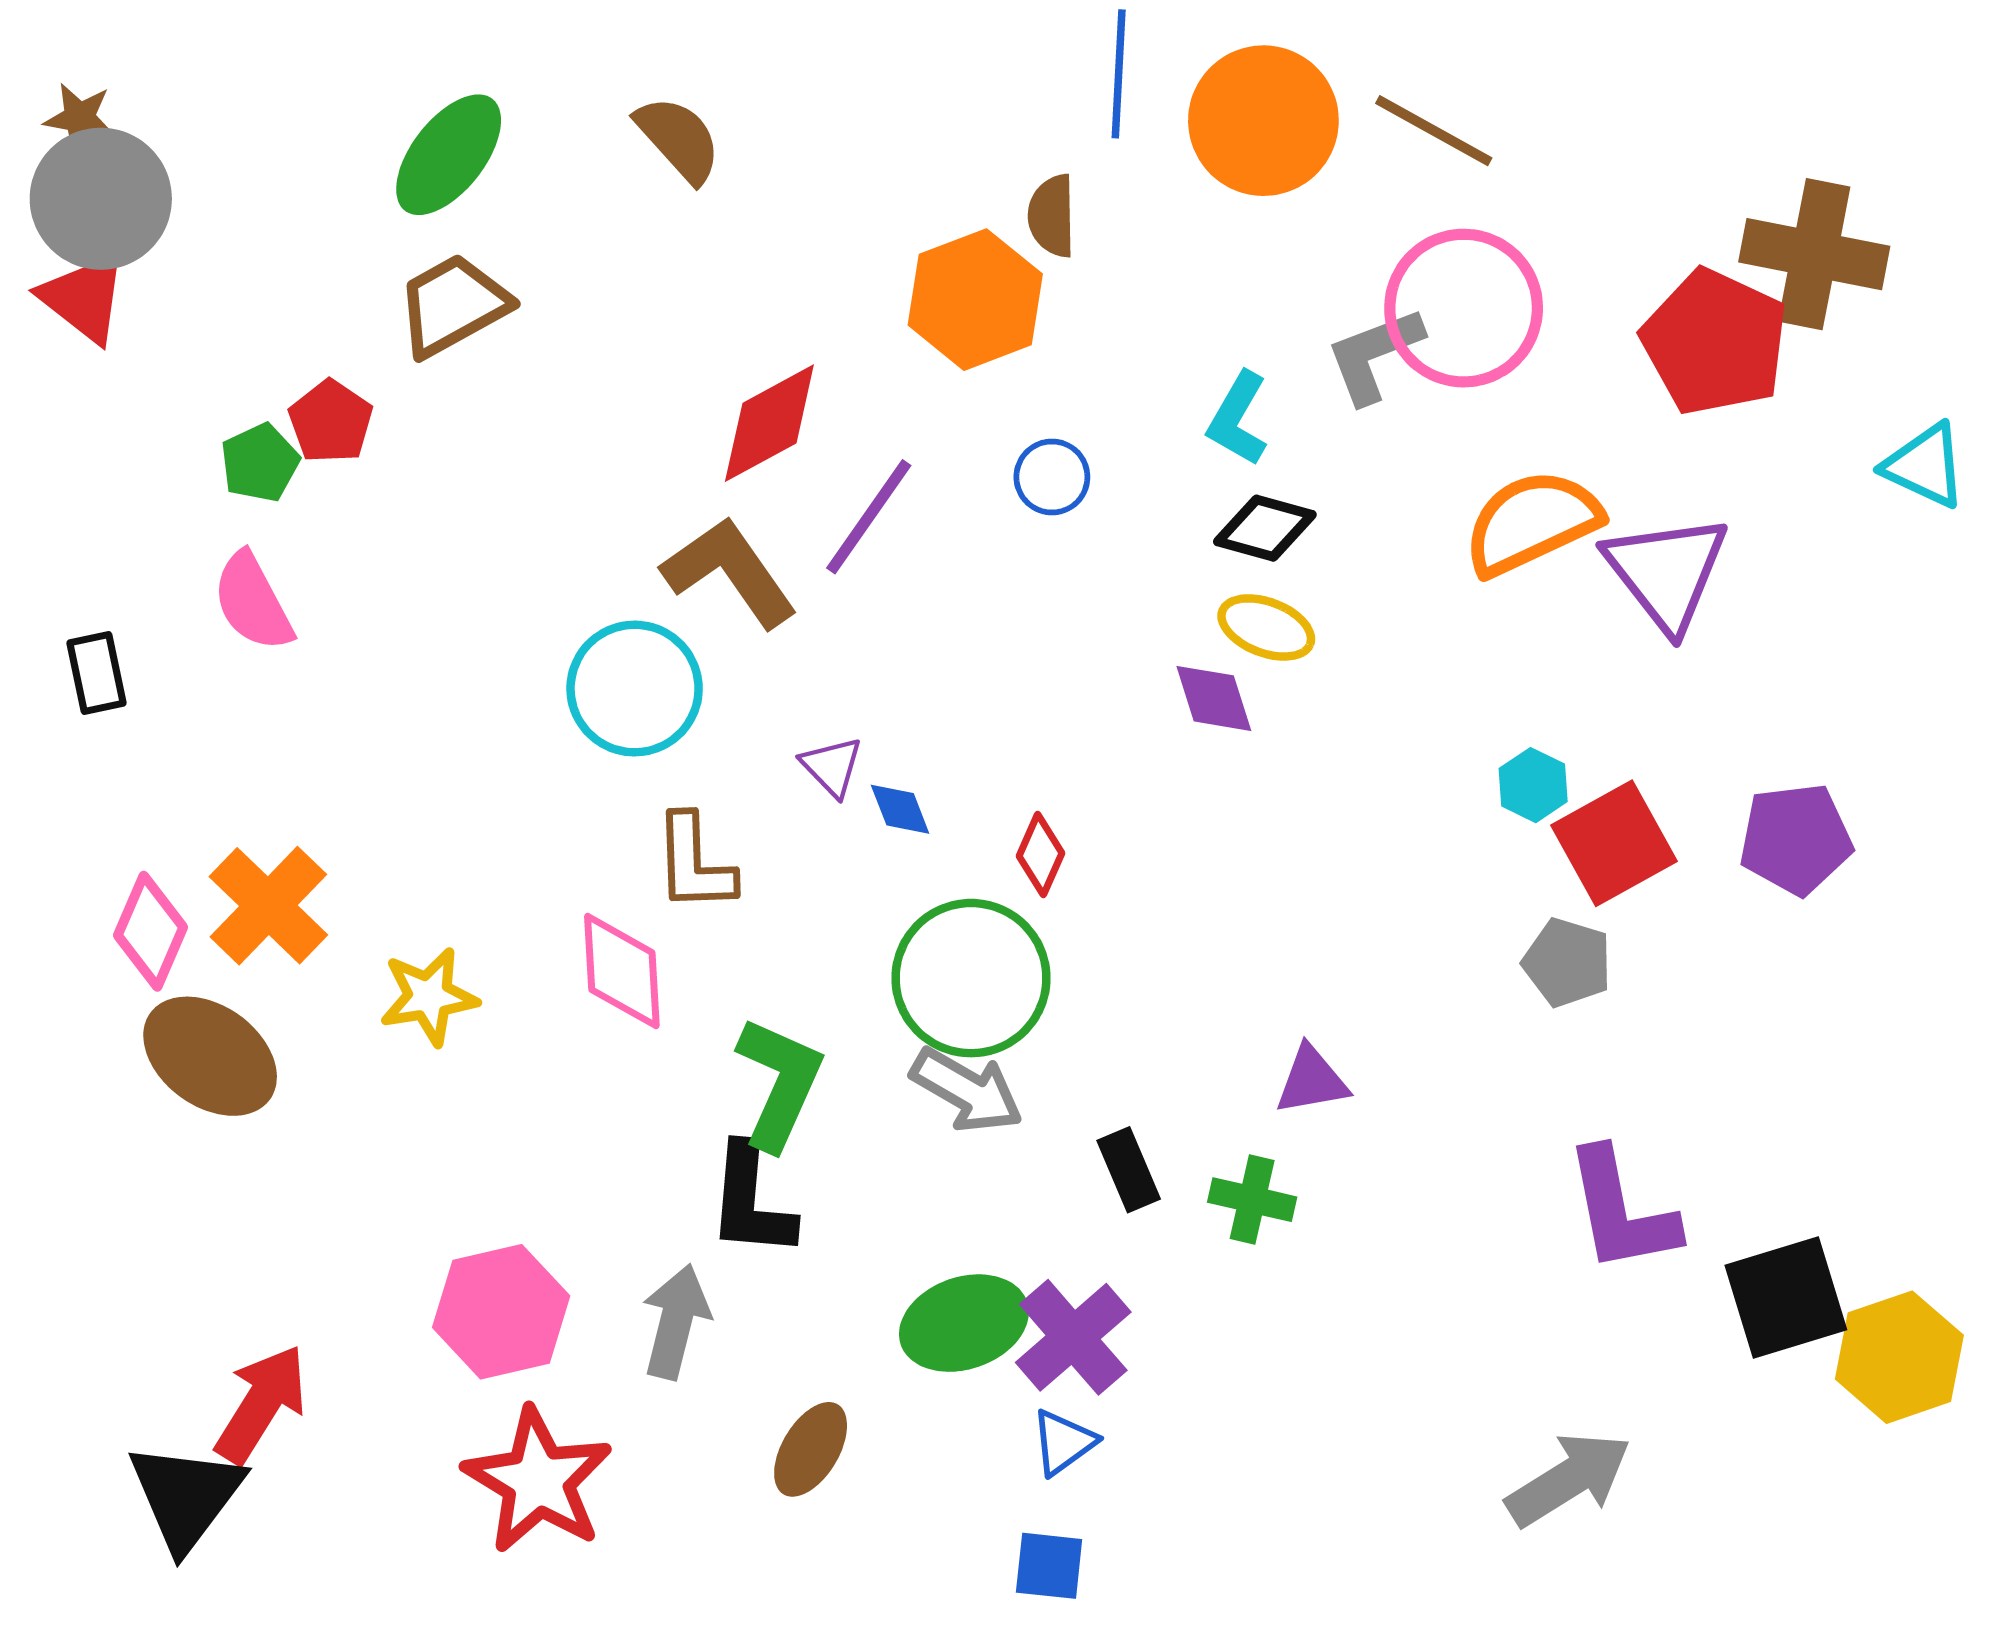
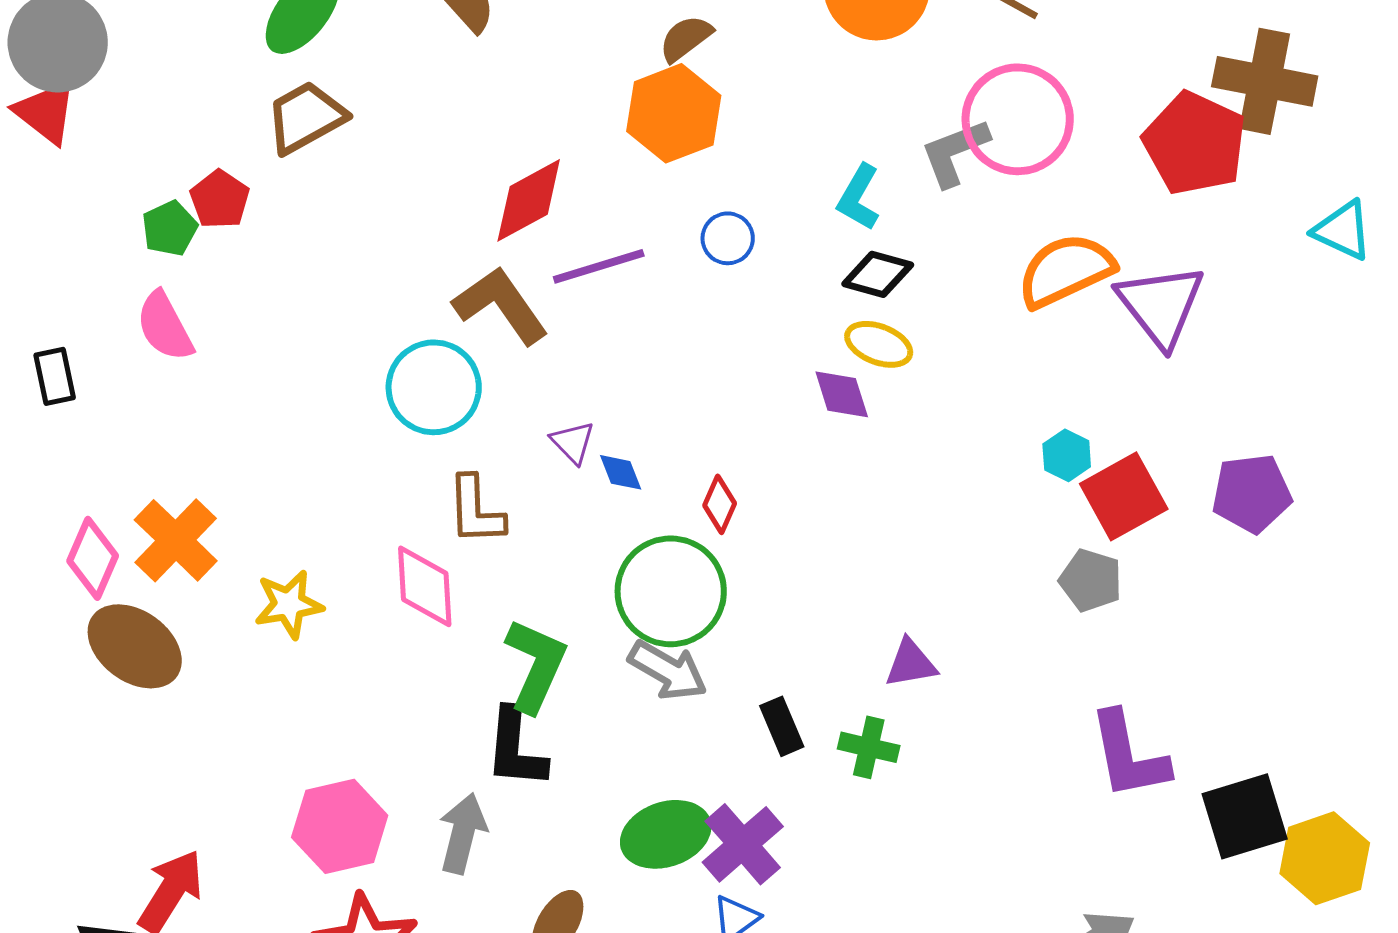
brown semicircle: (1052, 216) -> (686, 38), moved, turned 54
purple line: (869, 517) -> (599, 266), turned 38

